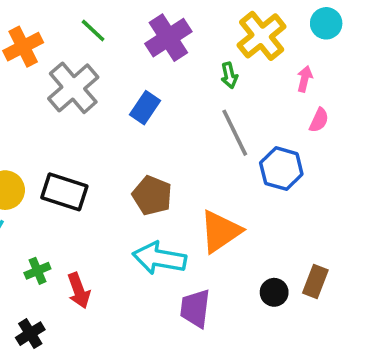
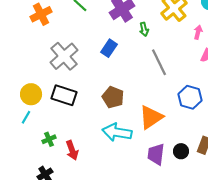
green arrow: (229, 75) -> (144, 29), moved
gray cross: (73, 88) -> (64, 56), moved
blue hexagon: (281, 169) -> (190, 97), moved
purple trapezoid: (195, 308) -> (156, 154), moved

